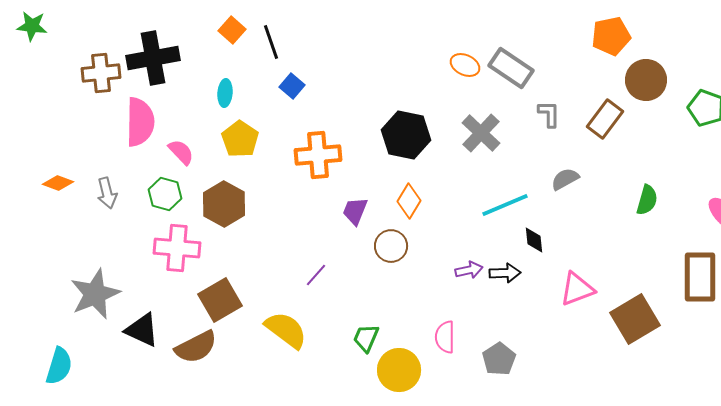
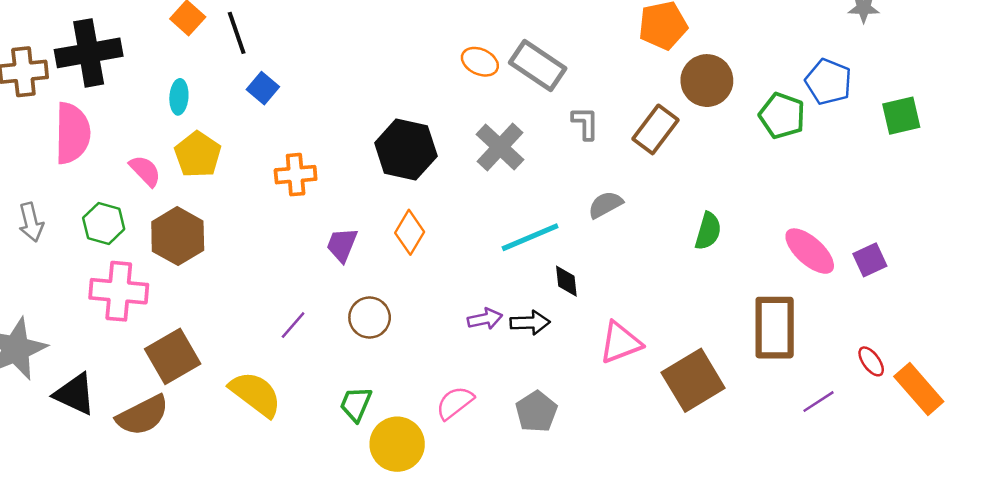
pink semicircle: (181, 152) -> (145, 171), moved
orange cross: (318, 155) -> (296, 175), size x0.7
brown circle: (391, 246) -> (370, 318), moved
pink semicircle: (445, 337) -> (455, 403), turned 52
gray pentagon: (499, 359) -> (536, 412), moved

